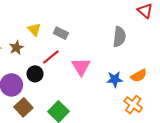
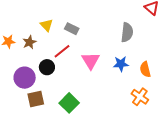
orange semicircle: (139, 76) -> (145, 69), turned 105
blue star: (115, 79) -> (121, 64), moved
brown square: (23, 107) -> (36, 99), turned 30

